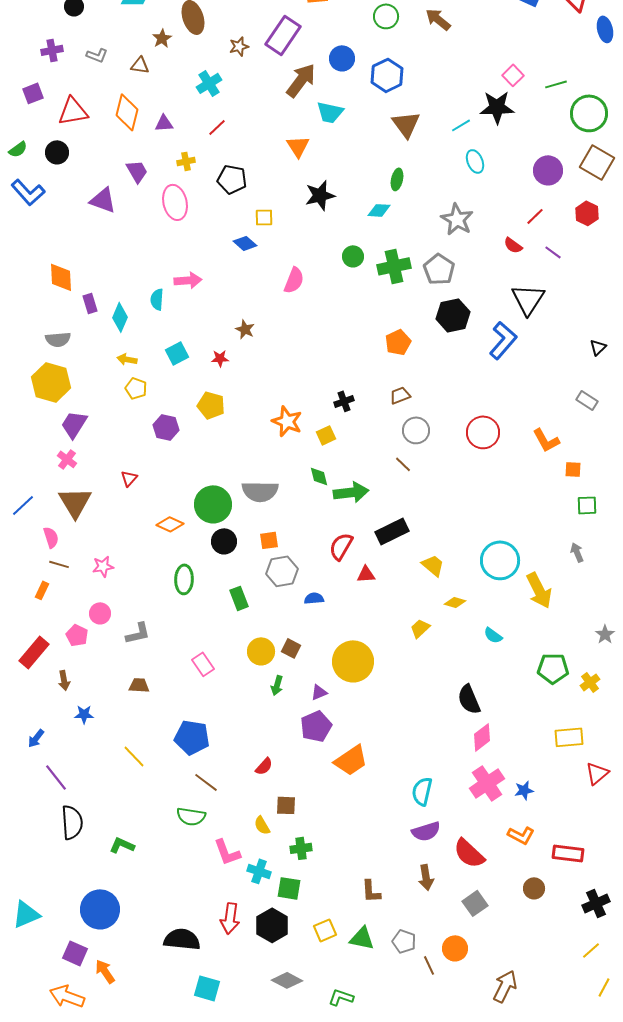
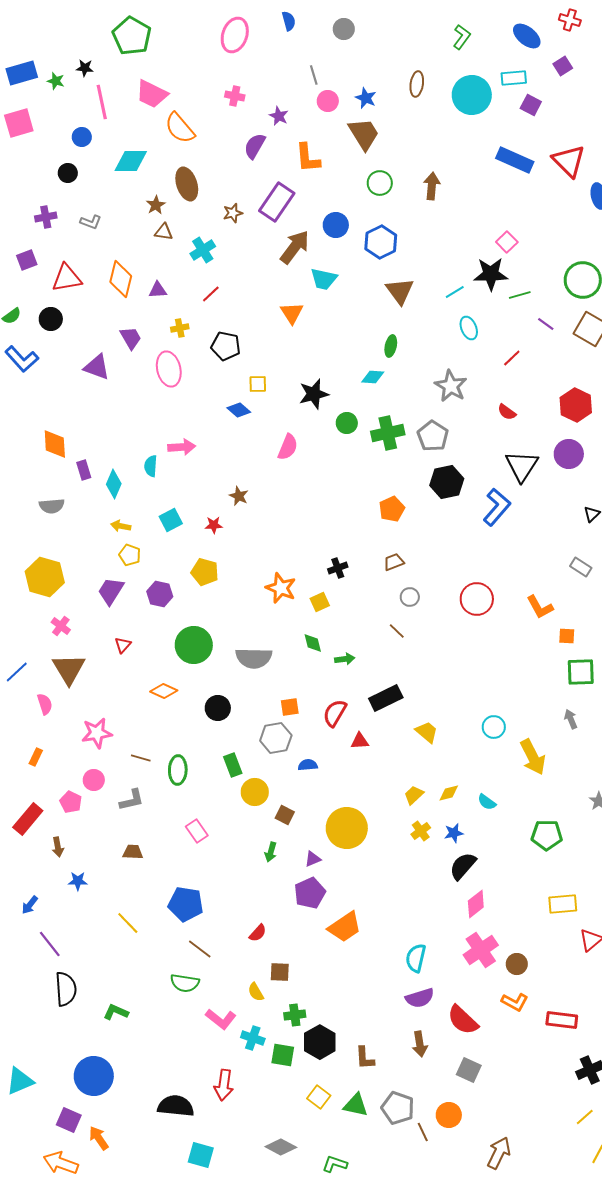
brown arrow: (438, 19) -> (432, 186), turned 56
brown triangle: (140, 65) -> (164, 232), moved
green line: (556, 84) -> (520, 295), moved
purple circle: (548, 170) -> (569, 454), moved
black star: (320, 195) -> (314, 394), moved
red hexagon: (587, 213) -> (576, 405), moved, size x1.4
red line: (535, 216) -> (512, 358), moved
purple line: (553, 252) -> (546, 324), moved
yellow hexagon: (51, 382) -> (45, 577), moved
purple trapezoid: (74, 424) -> (111, 591), moved
gray circle: (416, 430) -> (410, 597), size x0.7
green arrow: (351, 492) -> (345, 659), size x0.6
green circle: (213, 504) -> (194, 645), moved
green square: (587, 505) -> (581, 672), size x1.4
orange square: (269, 540) -> (290, 707), moved
cyan circle: (500, 560) -> (494, 727), size x0.6
brown line: (59, 564) -> (141, 758), moved
pink star: (103, 566) -> (97, 733), size x1.4
green ellipse: (184, 579) -> (178, 770), moved
yellow diamond: (455, 602) -> (449, 793), moved, turned -30
yellow circle: (261, 651) -> (255, 792), moved
yellow cross: (590, 682) -> (421, 831), moved
black semicircle: (469, 699) -> (463, 866), turned 64
blue star: (524, 790) -> (454, 833), moved
pink L-shape: (227, 852) -> (221, 1019), turned -32
brown circle: (534, 888) -> (517, 964), moved
gray square: (475, 903) -> (469, 1070), turned -30
black hexagon: (272, 925) -> (320, 1042), moved
yellow square: (325, 930) -> (319, 1097), turned -30
gray pentagon: (404, 941) -> (398, 1108), size x1.4

